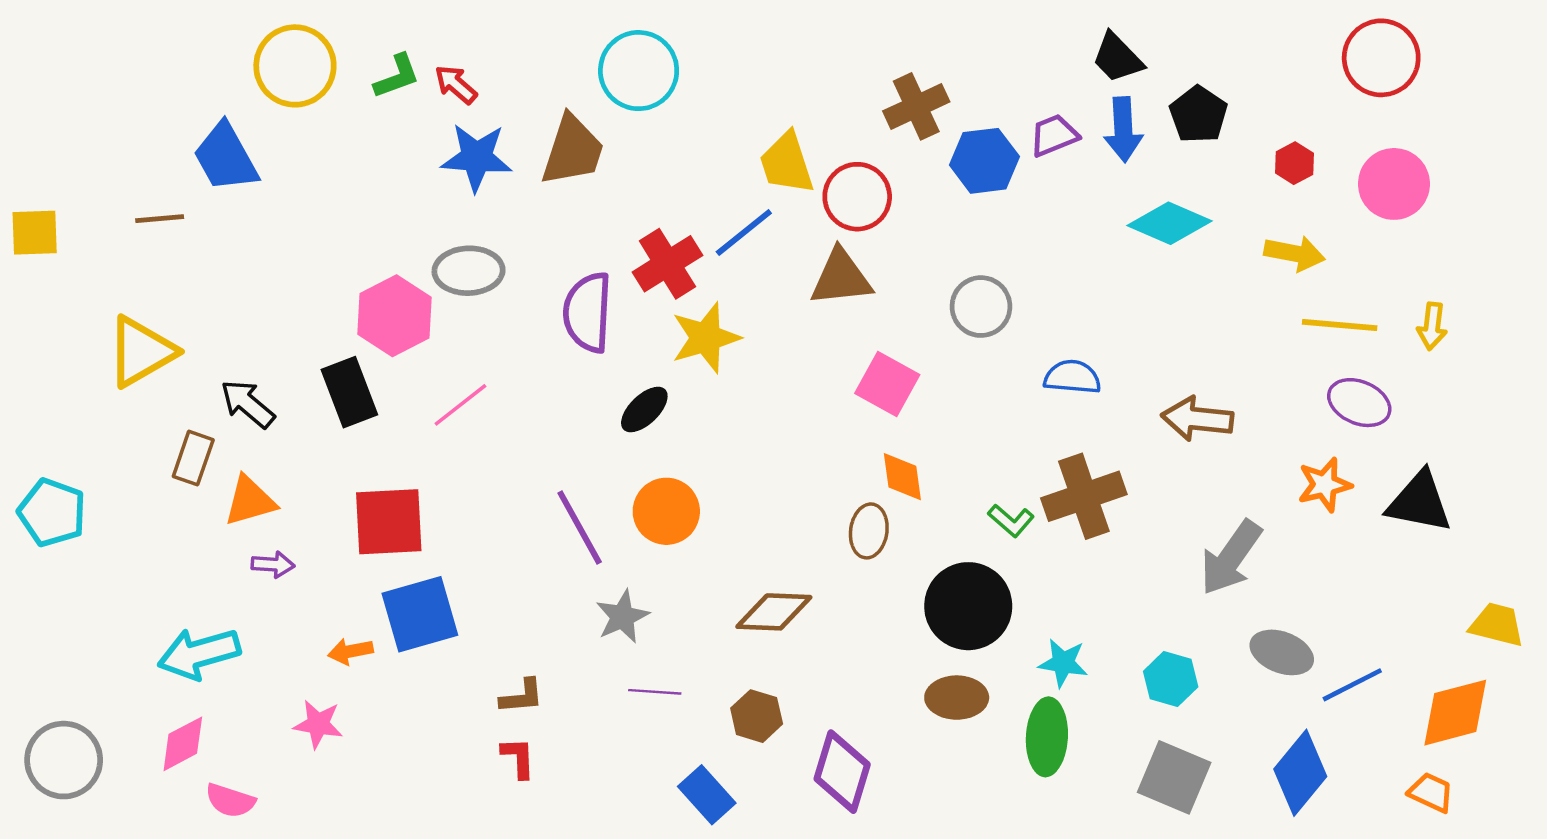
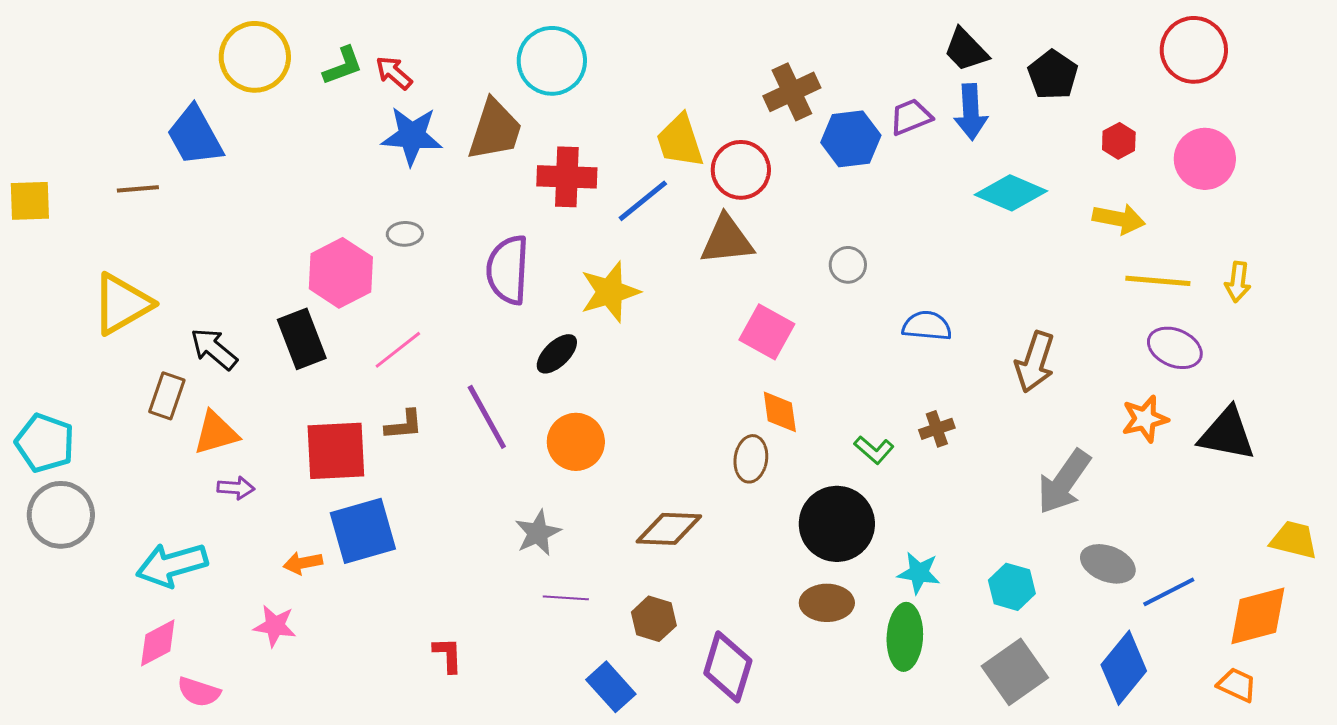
black pentagon: (1198, 115) -> (1053, 75), moved
red cross: (667, 264) -> (567, 177), moved, turned 34
gray ellipse: (469, 271) -> (405, 234), size x0.6
gray circle: (981, 307) -> (848, 265), size x0.7
brown arrow: (1197, 419) -> (1035, 362), turned -78
brown cross: (1084, 496) -> (937, 429), size x0.5
purple line: (580, 527) -> (487, 417), moved
brown L-shape: (522, 696) -> (404, 425), moved
gray circle: (64, 760) -> (61, 515), moved
gray square: (1174, 777) -> (1015, 672), turned 32

